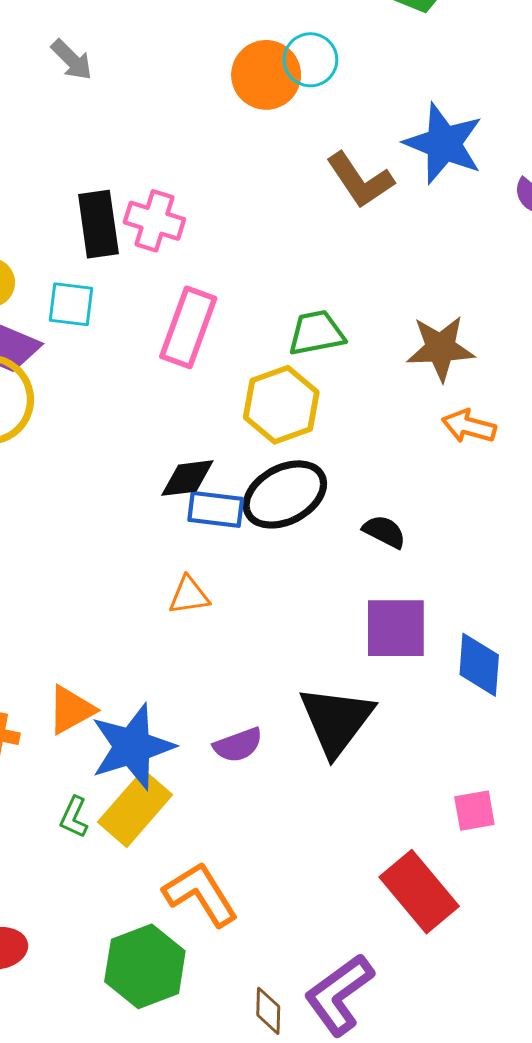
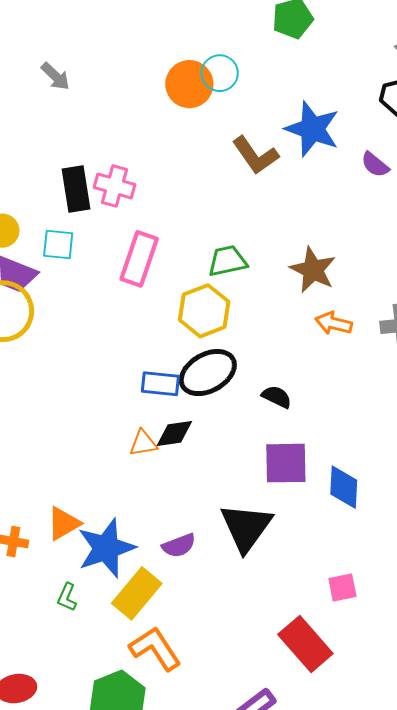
brown star: (440, 348) -> (313, 270), turned 30
black diamond: (187, 478) -> (174, 433), moved
yellow rectangle: (135, 808) -> (137, 593), moved

